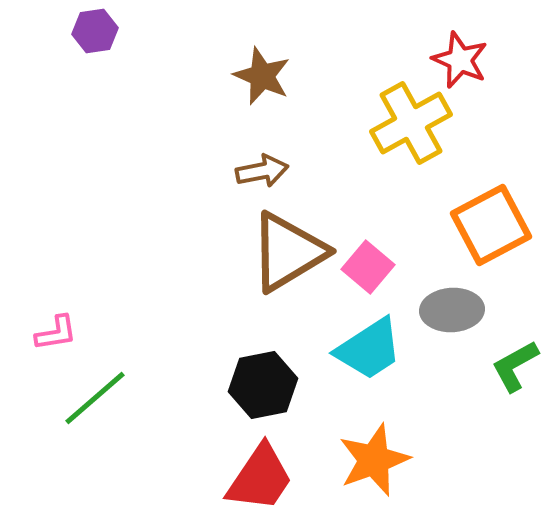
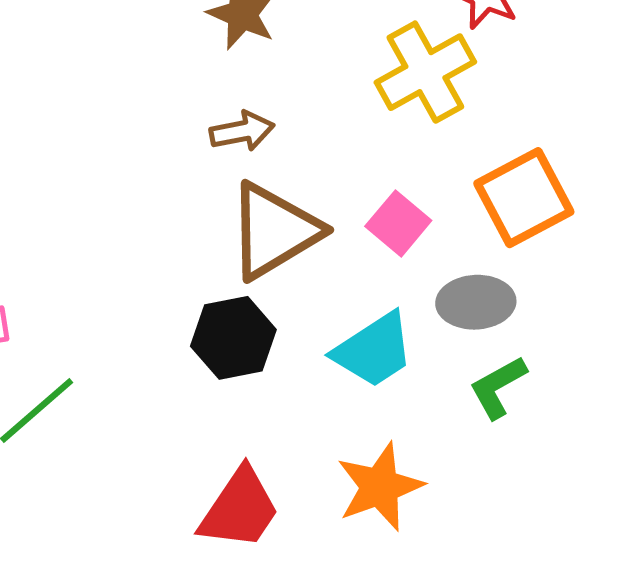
pink square: (368, 267) -> (398, 223), moved
green L-shape: (515, 366) -> (498, 387), moved
black hexagon: (263, 385) -> (233, 338), moved

